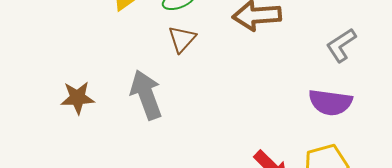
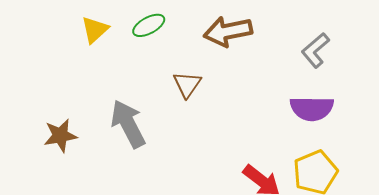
brown triangle: (182, 39) -> (187, 84), moved

